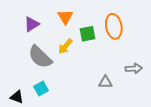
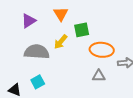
orange ellipse: (114, 26) -> (102, 50), moved, turned -75
gray semicircle: (40, 57) -> (37, 52), turned 140

